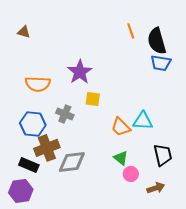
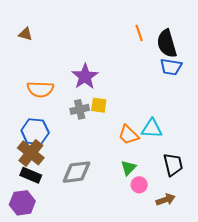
gray cross: (65, 114) -> (80, 109), moved, turned -36
brown cross: (47, 148) -> (31, 153), moved, turned -30
green triangle: (121, 158) -> (129, 168), turned 35

